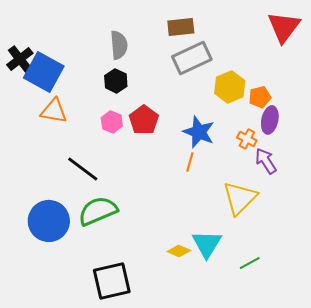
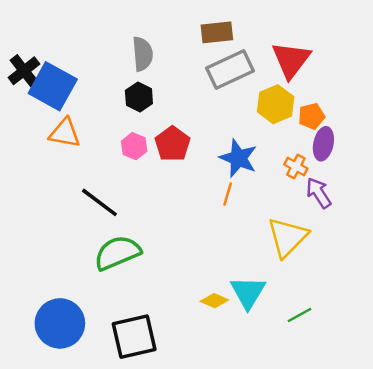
red triangle: (284, 27) -> (291, 60), moved
blue circle: (49, 221) -> (60, 323), moved

